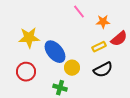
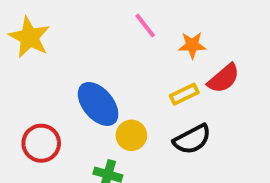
yellow star: (29, 38) -> (29, 37), moved, turned 30

